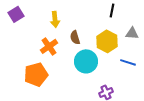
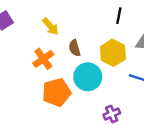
yellow arrow: (55, 19) -> (51, 26), turned -35
orange pentagon: (36, 74) -> (57, 92), moved

